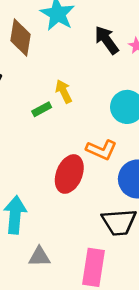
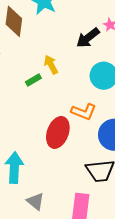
black arrow: (107, 40) -> (88, 38), moved, turned -90
gray triangle: (39, 257) -> (35, 201), turned 42

